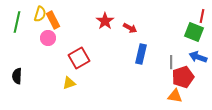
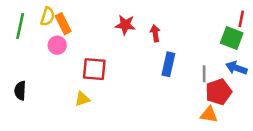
red star: (105, 21) -> (125, 25), turned -30
red arrow: (130, 28) -> (155, 33), turned -128
red square: (79, 58) -> (94, 69), turned 35

